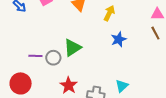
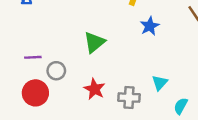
purple line: (35, 56) -> (33, 57), moved
gray circle: (53, 58) -> (56, 71), moved

